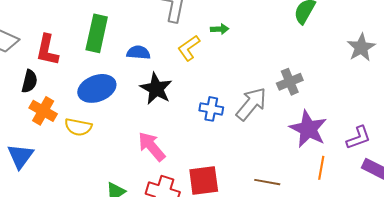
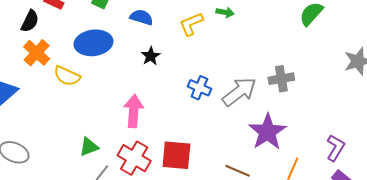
black star: (156, 89) -> (151, 56), size x0.6
purple star: (308, 129) -> (267, 132), moved
purple L-shape: (359, 138) -> (335, 148), turned -52
pink arrow: (152, 147) -> (134, 111), turned 32

